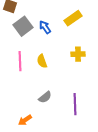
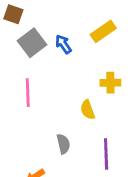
yellow semicircle: (42, 61) -> (88, 110), moved
gray semicircle: (45, 97) -> (63, 144), turned -64

